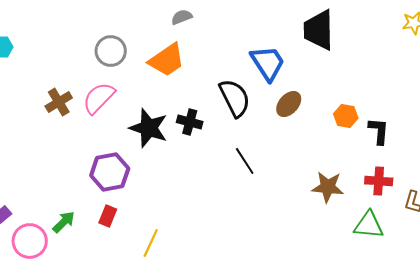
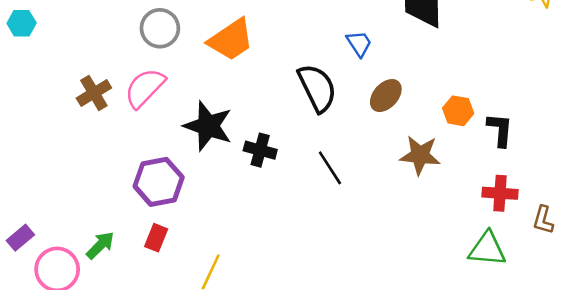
blue trapezoid: (268, 63) -> (359, 44), size x0.6
black cross: (190, 122) -> (260, 150), moved
brown star: (328, 187) -> (420, 155), moved

